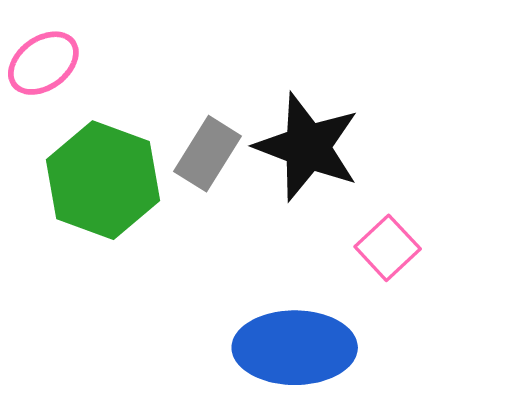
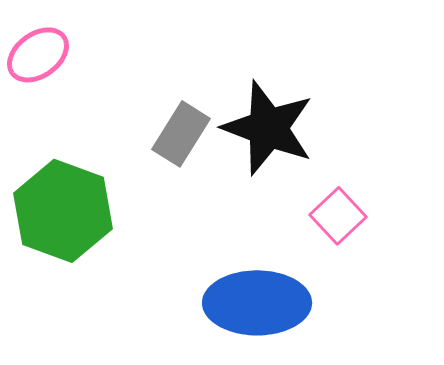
green hexagon: (103, 180) -> (63, 211), moved

